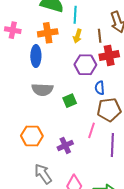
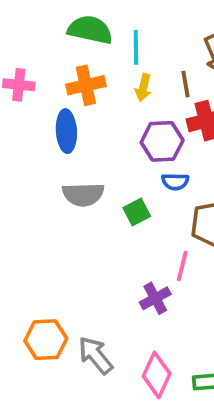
blue semicircle: (100, 88) -> (175, 182), moved, turned -80
orange hexagon: (32, 136) -> (46, 340), moved
purple cross: (65, 145) -> (155, 298), moved

